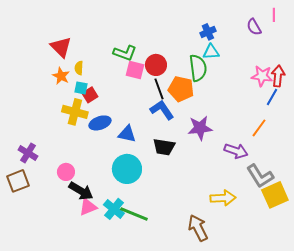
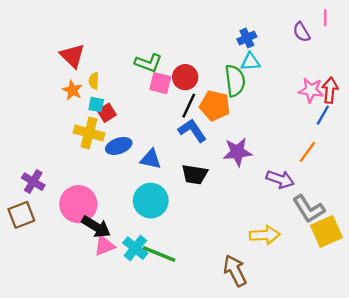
black line: (159, 89) -> (189, 106), turned 45
pink circle: (66, 172) -> (78, 204), size x1.8

